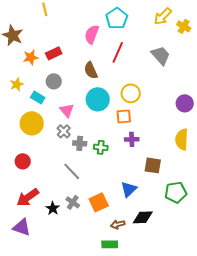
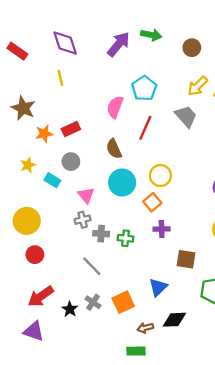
gray trapezoid: (161, 55) -> (186, 116), moved
orange square: (124, 116) -> (152, 202), turned -35
yellow circle: (32, 123) -> (27, 221), moved
gray cross: (64, 131) -> (83, 220), turned 32

